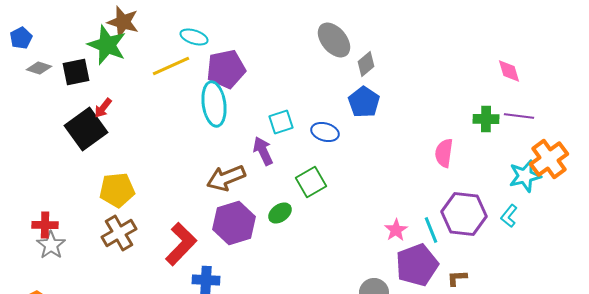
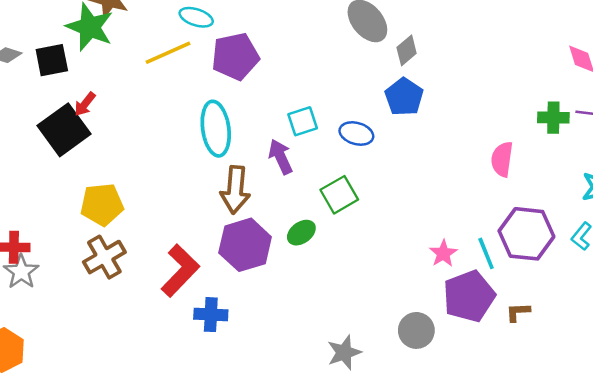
cyan ellipse: (214, 104) -> (216, 129), moved
brown arrow: (226, 178) -> (235, 190), turned -63

